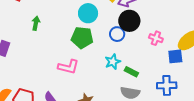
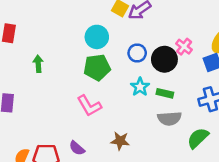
black circle: (129, 21) -> (164, 59), moved
pink cross: (156, 38) -> (184, 47), turned 32
pink L-shape: (68, 67) -> (89, 106), turned 60

